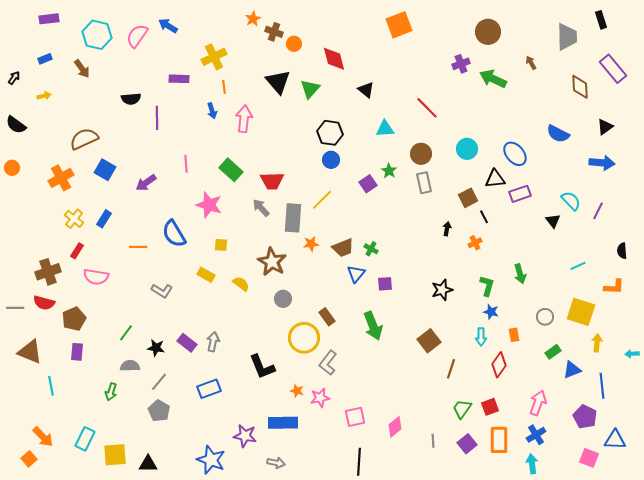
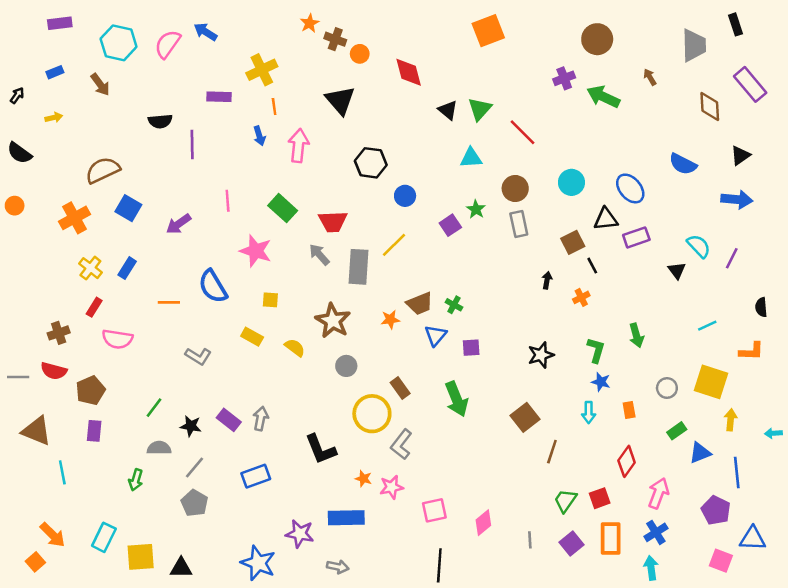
green triangle: (310, 89) -> (480, 109), moved
black hexagon: (330, 133) -> (371, 163), moved
orange star: (311, 244) -> (390, 319), moved
brown cross: (48, 272) -> (59, 333), size x0.7
red diamond: (499, 365) -> (627, 461), moved

